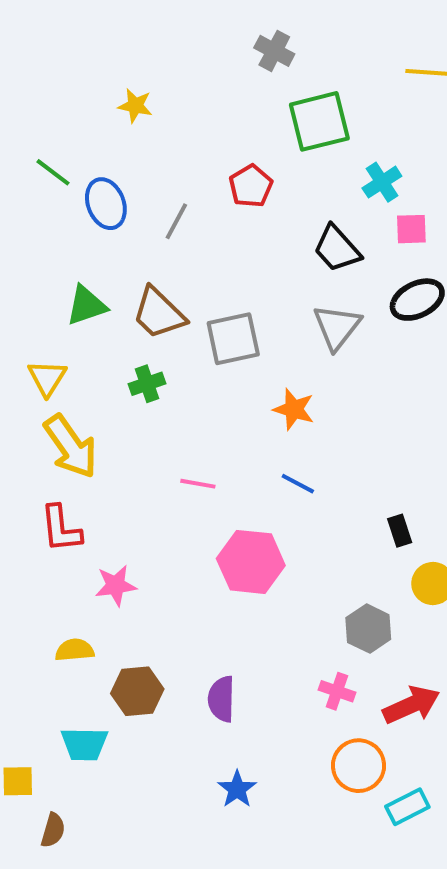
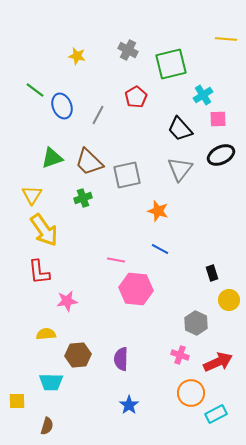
gray cross: (274, 51) -> (128, 50), moved
pink line: (198, 484) -> (116, 260), moved
brown semicircle: (53, 830) -> (47, 426), moved

